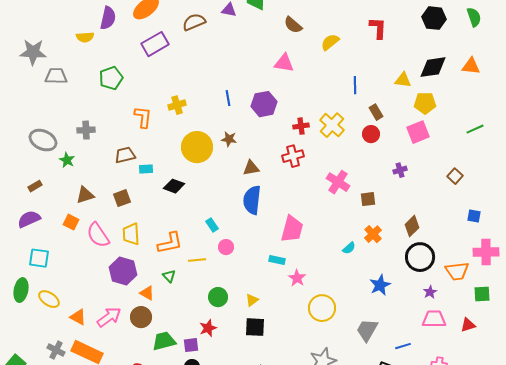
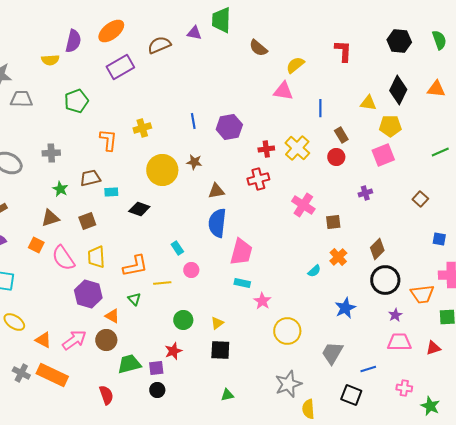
pink triangle: (284, 63) -> (283, 91), moved
black diamond: (433, 67) -> (398, 90), turned -56
green star: (67, 160) -> (60, 189), moved
pink trapezoid: (292, 229) -> (241, 252), moved

